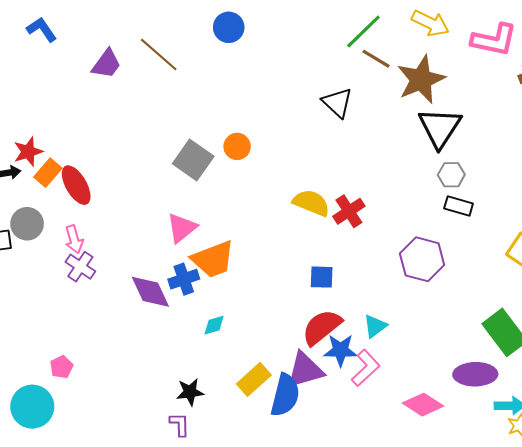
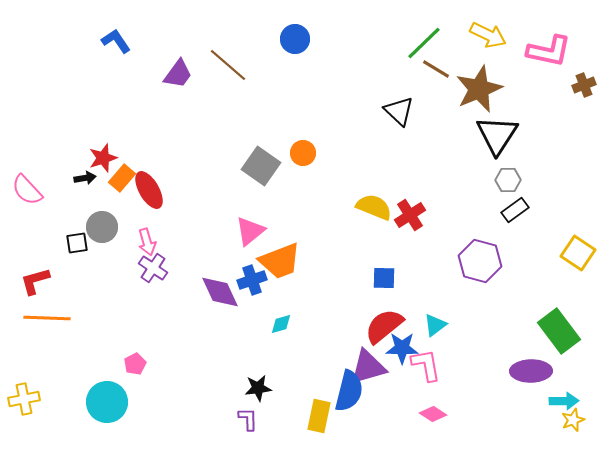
black rectangle: (459, 206) -> (515, 210), turned -52
pink L-shape: (366, 368) -> (426, 365), turned -57
yellow rectangle: (254, 379) -> (319, 416), moved, turned -36
pink diamond: (423, 405) -> (433, 414), moved, size x0.7

